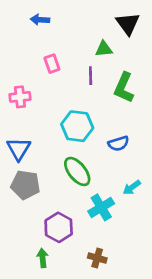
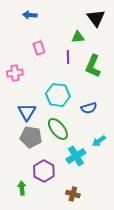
blue triangle: (19, 149) -> (27, 112), moved
gray pentagon: (25, 185) -> (31, 137), moved
green arrow: (43, 258) -> (22, 188), moved

